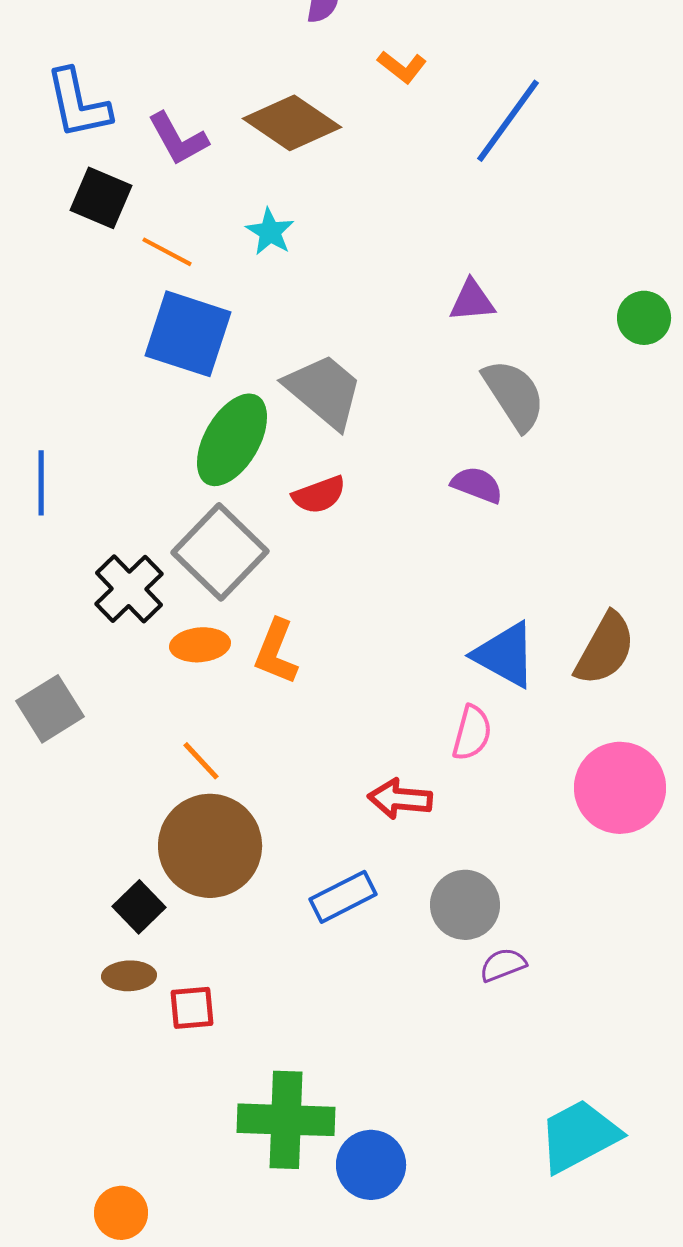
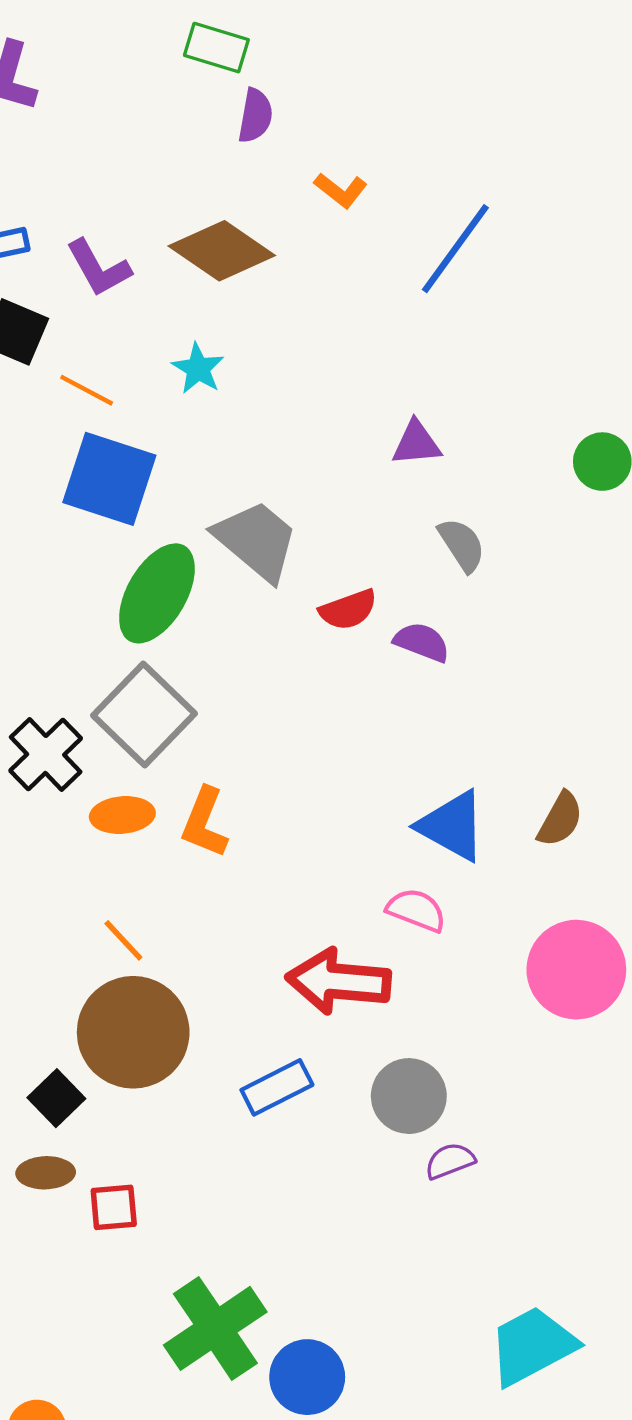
gray semicircle: (514, 395) -> (462, 545), size x0.7
red semicircle: (319, 495) -> (348, 610), moved
brown semicircle: (605, 649) -> (560, 819), size x0.7
pink semicircle: (472, 733) -> (416, 910), turned -84
red arrow: (400, 799) -> (339, 981), size x1.5
green cross: (286, 1120) -> (215, 1328), turned -36

